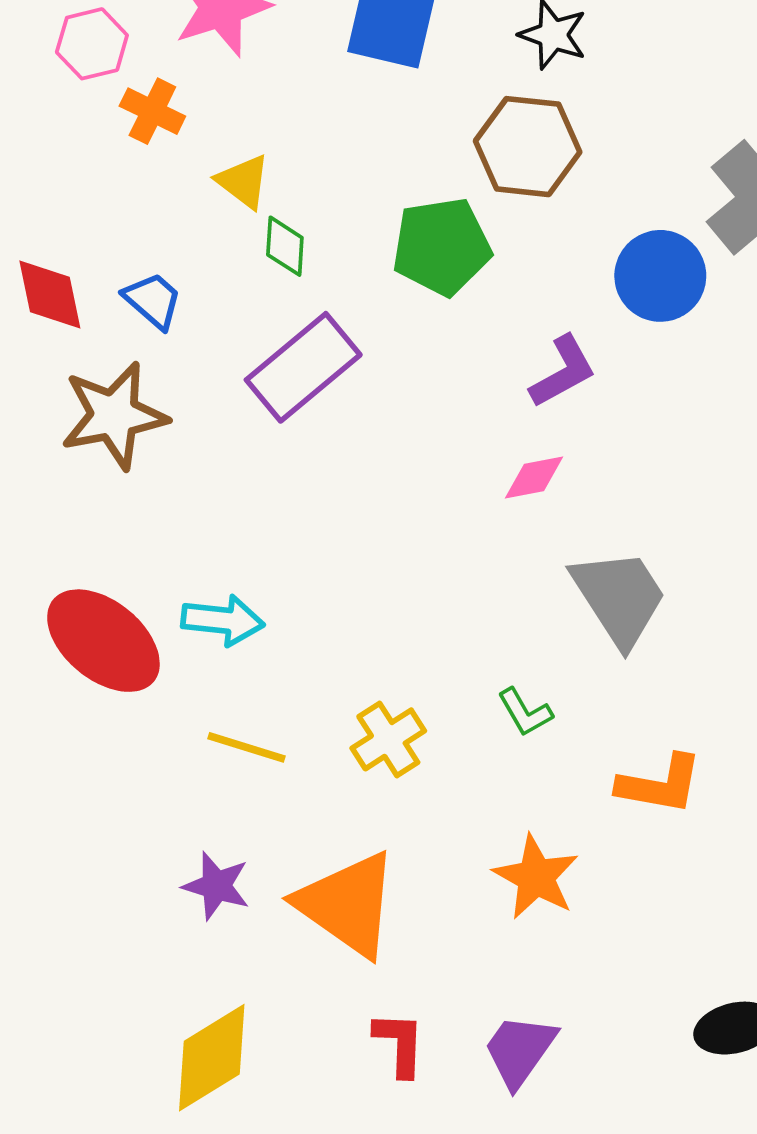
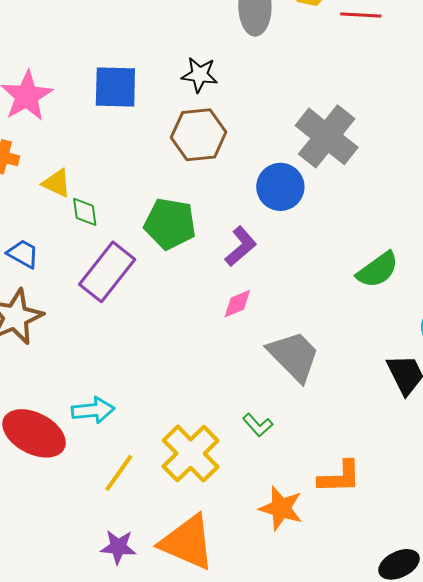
green pentagon: (442, 246) -> (170, 224), moved, turned 30
yellow cross: (388, 739) -> (191, 454), size x1.5
yellow line: (247, 747) -> (119, 473), turned -60
orange L-shape: (660, 784) -> (340, 477), moved

